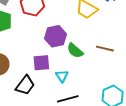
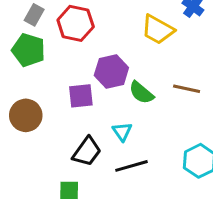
purple square: (41, 63) -> (81, 96), moved
black trapezoid: (25, 85) -> (87, 152), moved

